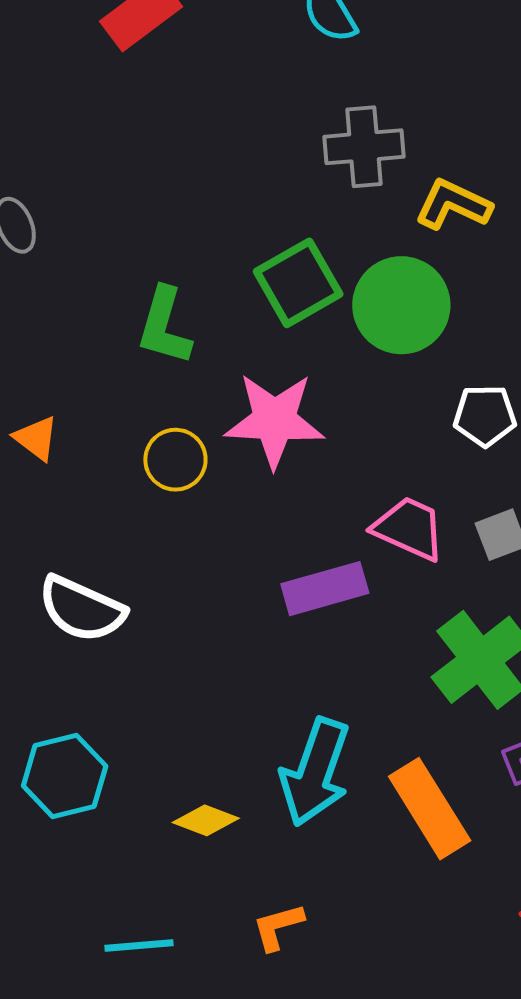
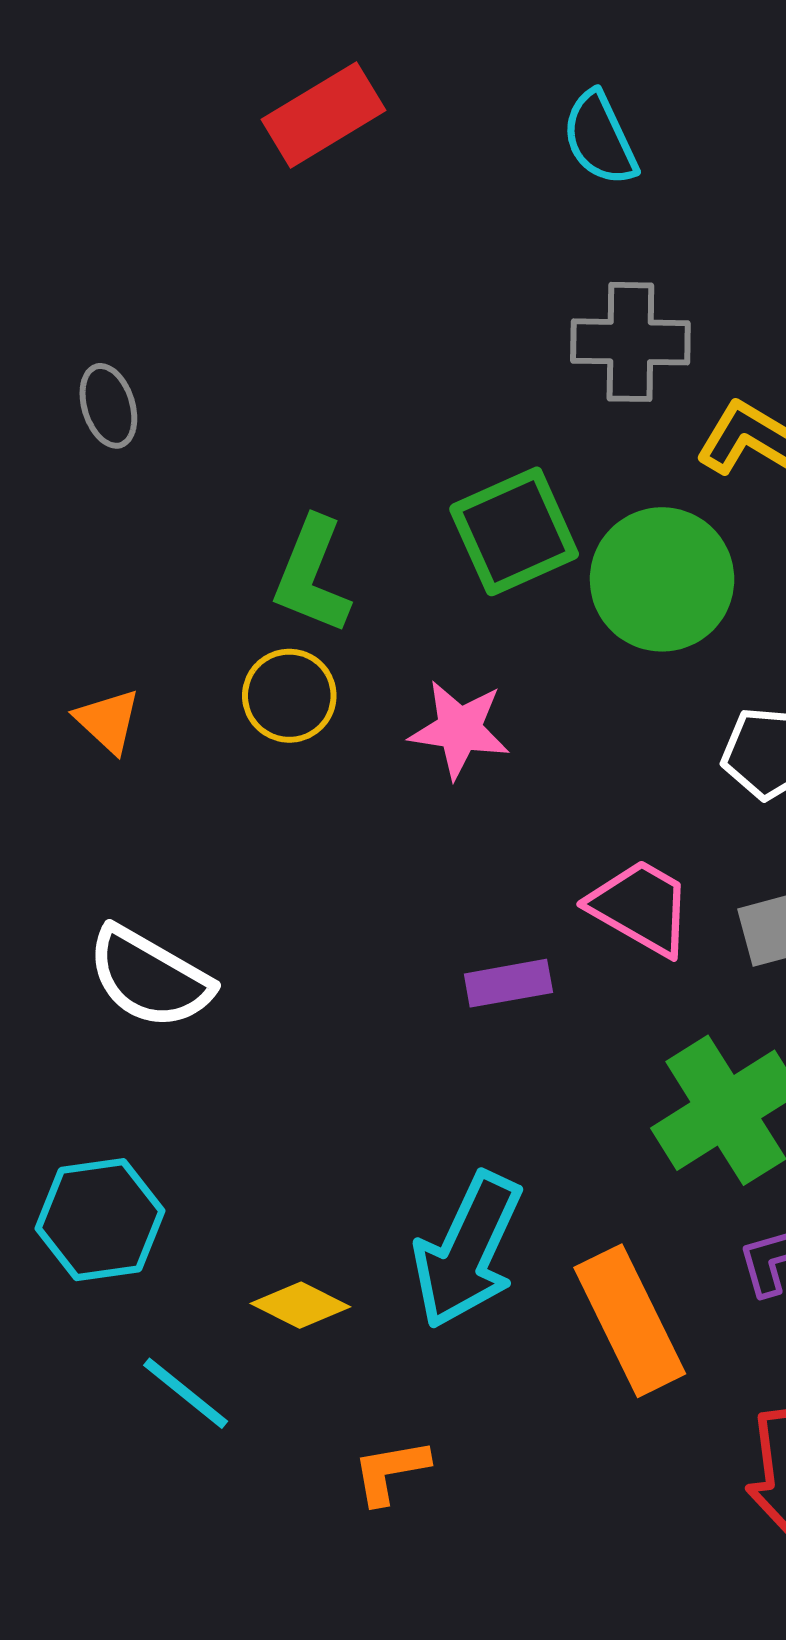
pink star: (275, 420) -> (459, 729), size x0.7
yellow circle: (175, 460) -> (289, 696), moved
purple rectangle: (325, 589) -> (508, 983), size x0.7
cyan line: (139, 945) -> (186, 1393), moved, turned 38

